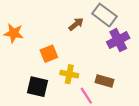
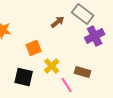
yellow cross: (69, 74) -> (52, 66), turned 35

